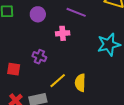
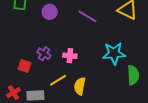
pink cross: (63, 33) -> (70, 56), moved
red square: (14, 69) -> (24, 66), moved

